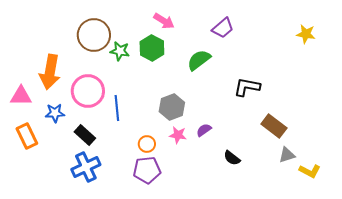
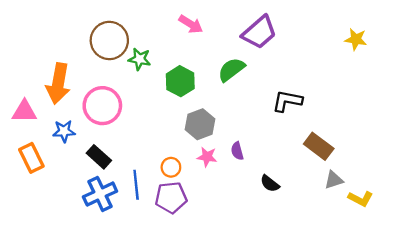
purple trapezoid: (223, 28) -> (259, 32), size x1.4
green hexagon: (152, 48) -> (180, 81), moved
blue line: (117, 108) -> (136, 185), moved
purple semicircle: (204, 130) -> (237, 151), turned -70

